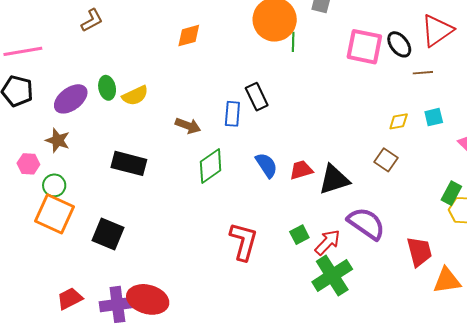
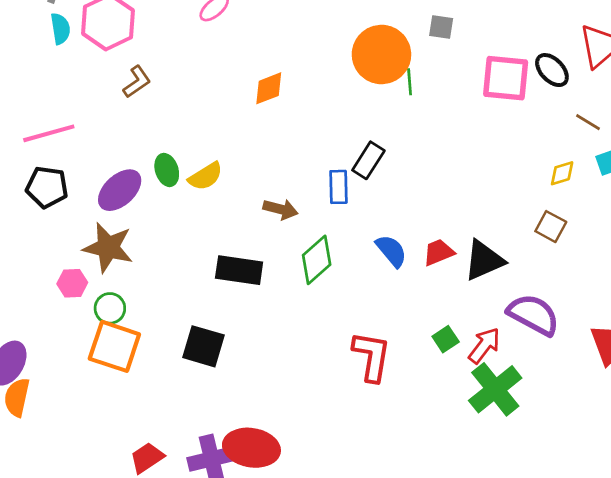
brown line: (423, 73) -> (588, 122), moved, turned 42
black rectangle: (257, 97) -> (368, 160), turned 64
brown star: (58, 140) -> (108, 247), size x1.5
black rectangle: (129, 163) -> (239, 270), moved
black square: (108, 234) -> (203, 346), moved

